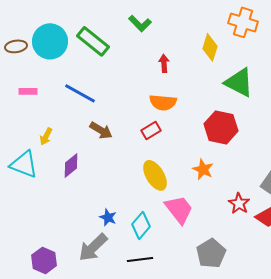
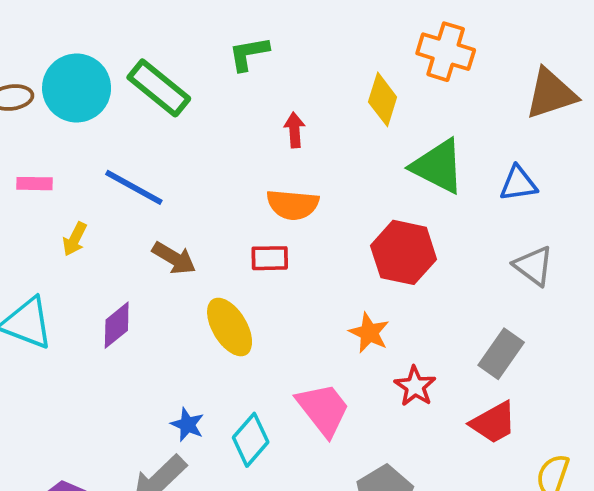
green L-shape: (140, 23) -> (249, 54), turned 125
red rectangle: (151, 130) -> (270, 258), turned 30
yellow arrow: (46, 136) -> (75, 239), moved
yellow ellipse: (155, 175) -> (230, 327), moved
red star: (239, 203) -> (415, 386), moved

